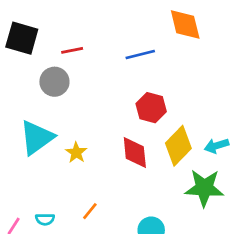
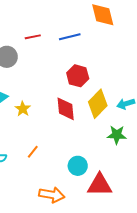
red line: (72, 50) -> (33, 37), moved
green star: (204, 188) -> (117, 135), size x0.7

